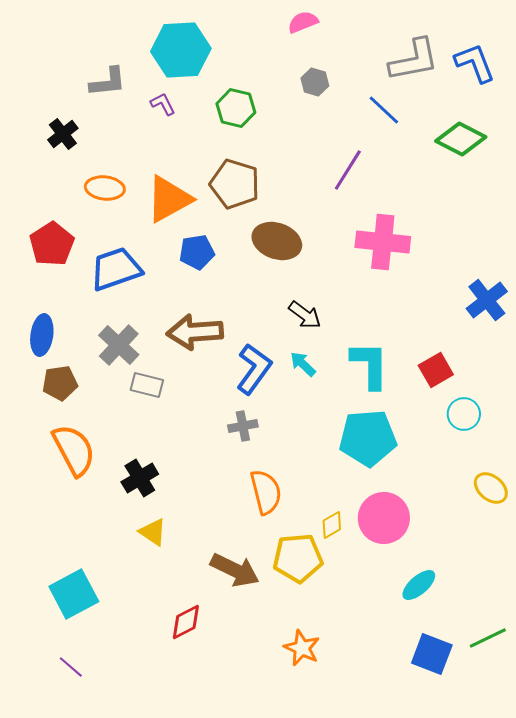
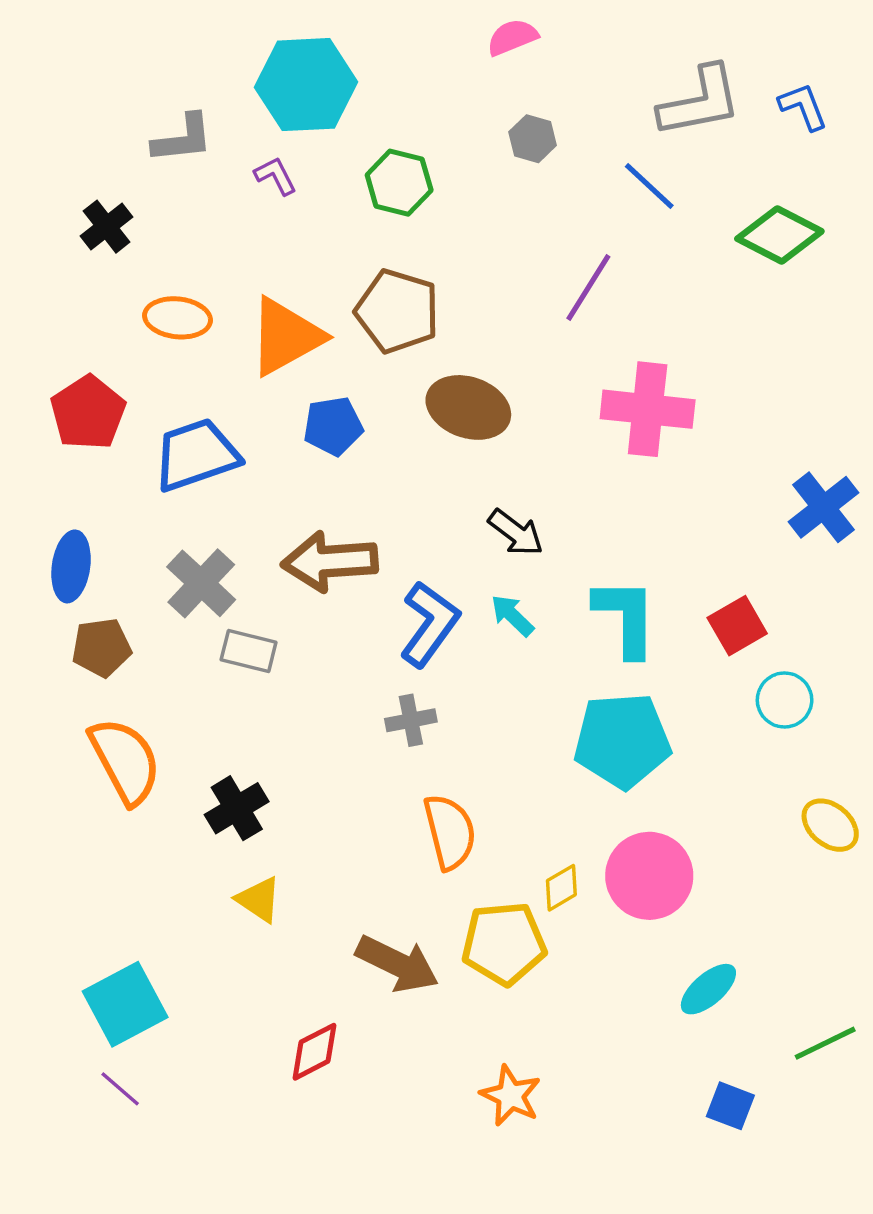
blue L-shape: (475, 63) -> (803, 107), size x0.7
green line: (488, 638) -> (825, 1043), moved
blue square: (432, 654) -> (730, 1106), size x0.7
purple line: (71, 667) -> (120, 1089), moved

